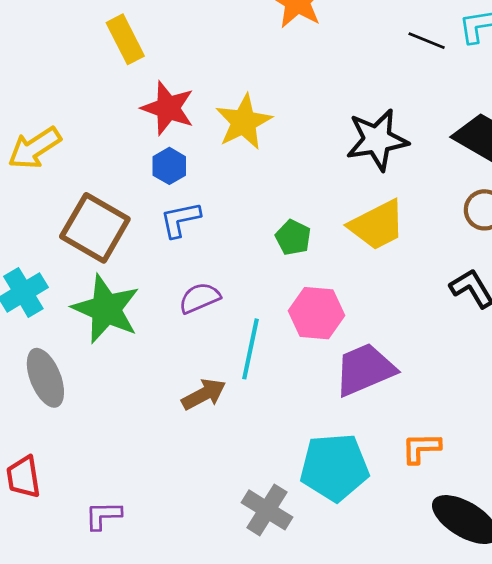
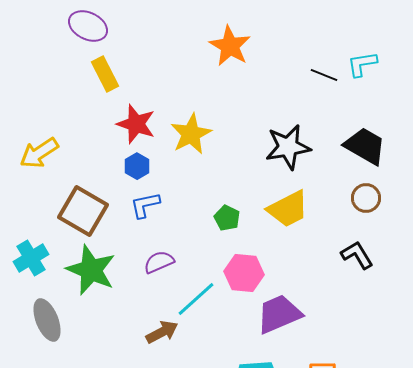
cyan line: (250, 349) -> (196, 299), turned 36

